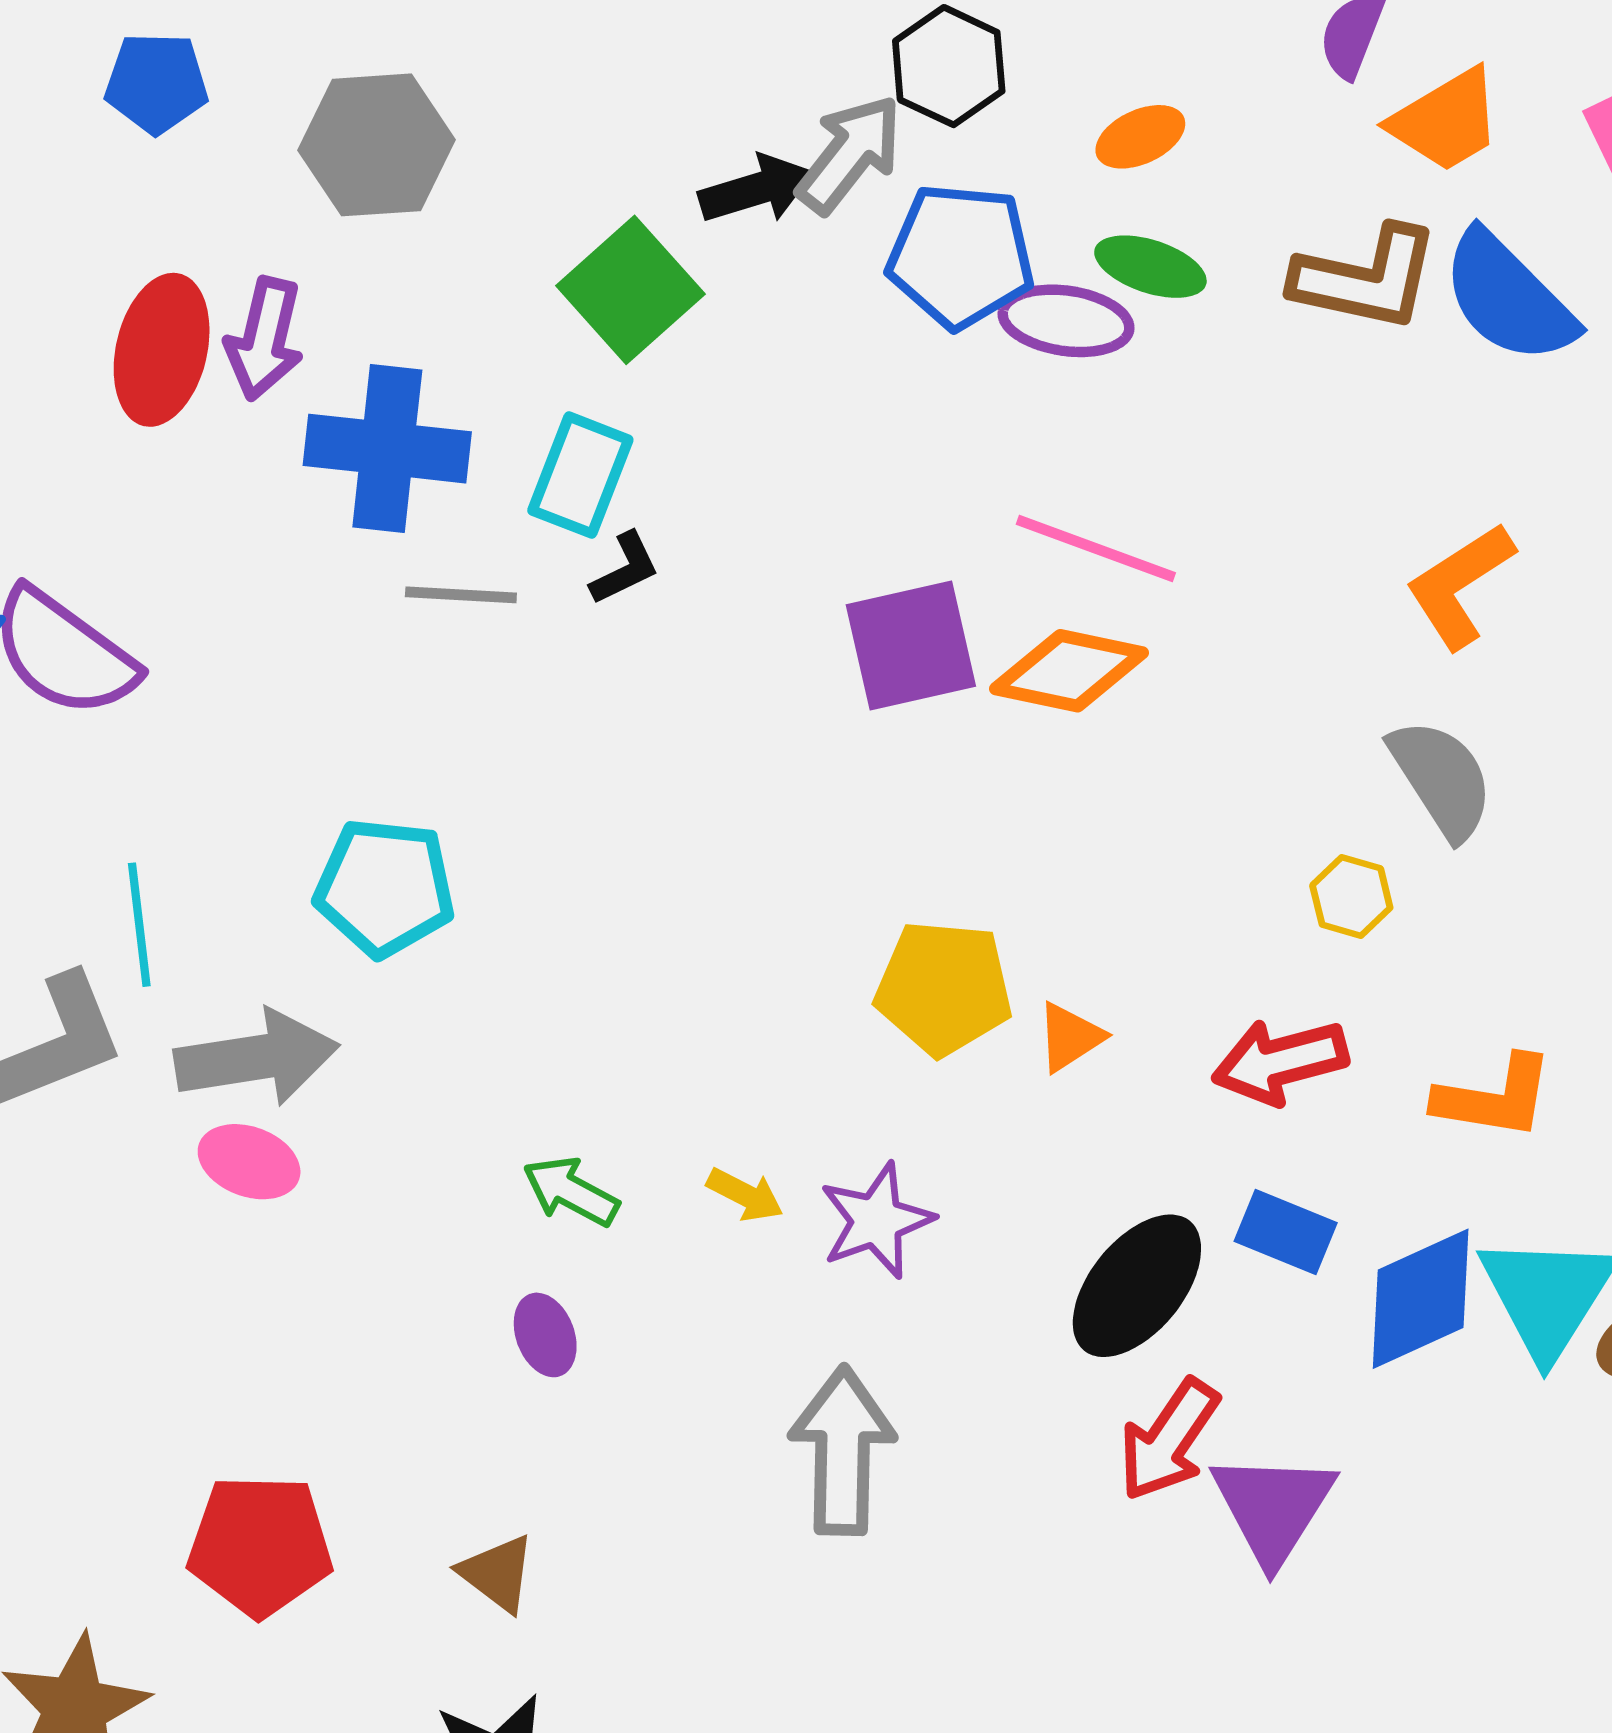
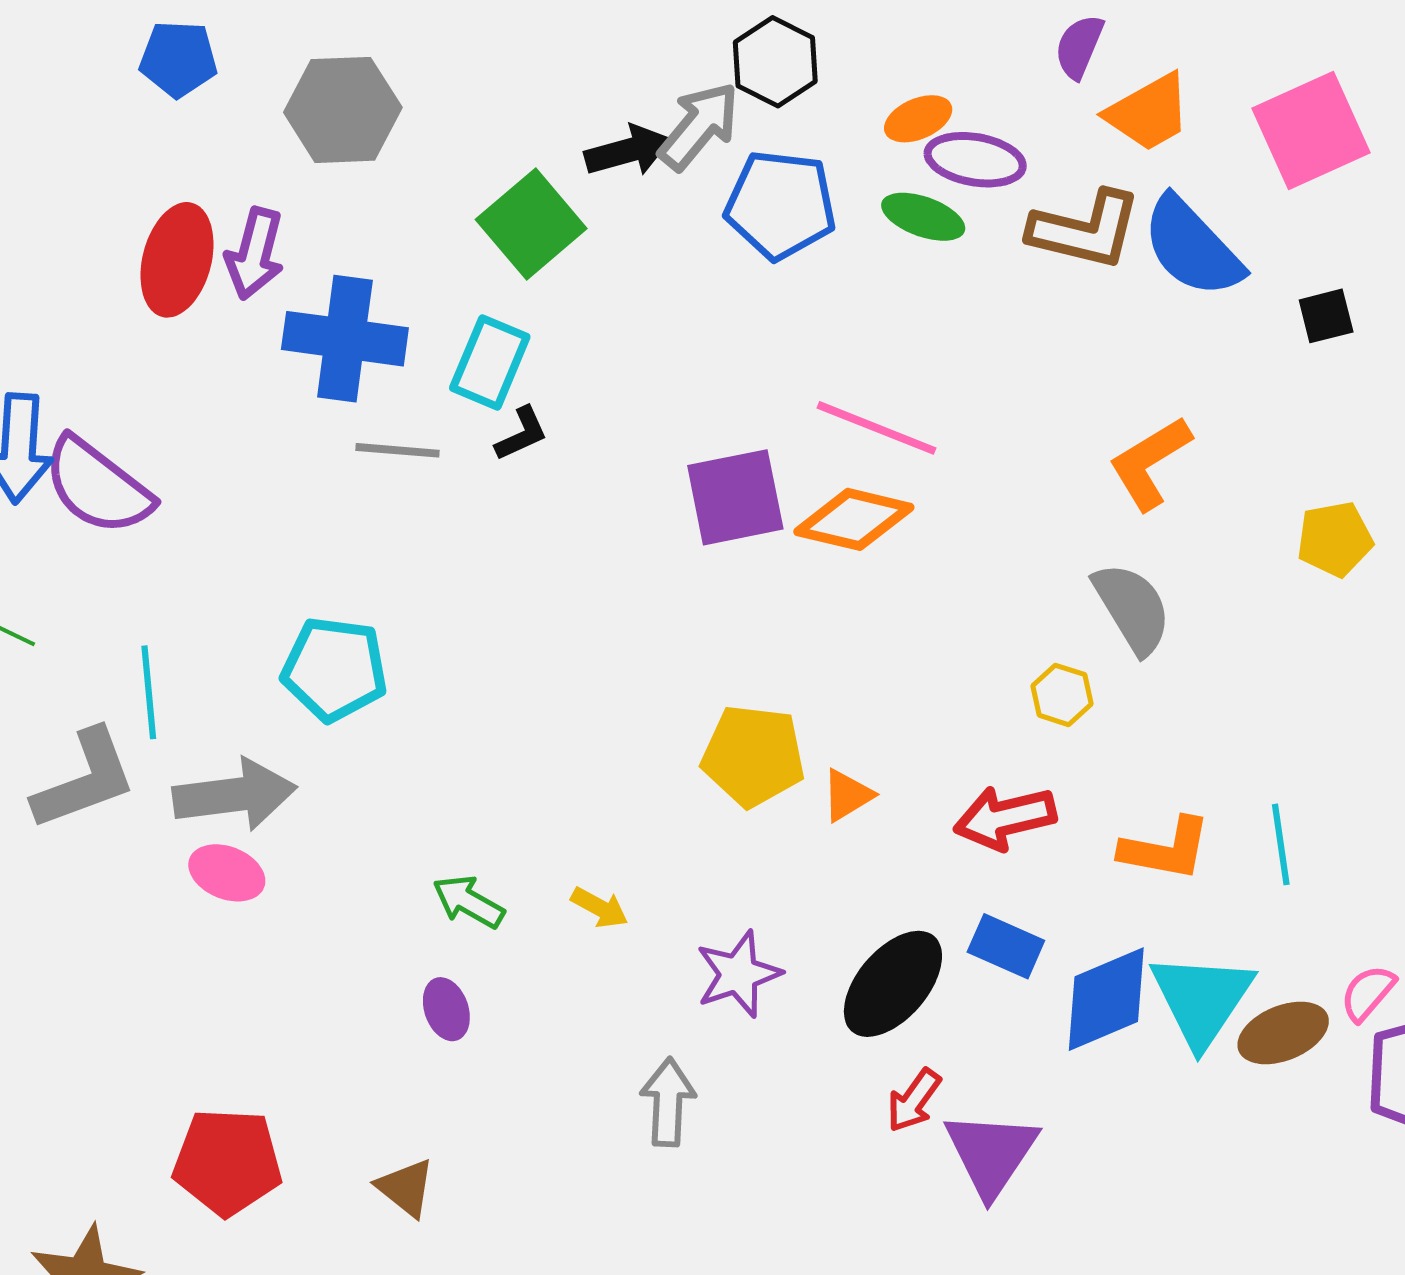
purple ellipse: (1066, 321) -> (975, 160), moved
purple star: (876, 1221) -> (738, 974), moved
red arrow: (1169, 1440) -> (914, 1100), size x0.7
gray arrow: (842, 1451) -> (668, 1102), size x0.7

